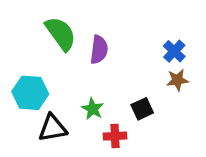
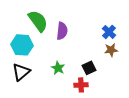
cyan hexagon: (30, 93) -> (22, 45), moved
black triangle: (53, 128) -> (21, 72), moved, turned -30
red cross: (115, 136) -> (81, 85), moved

